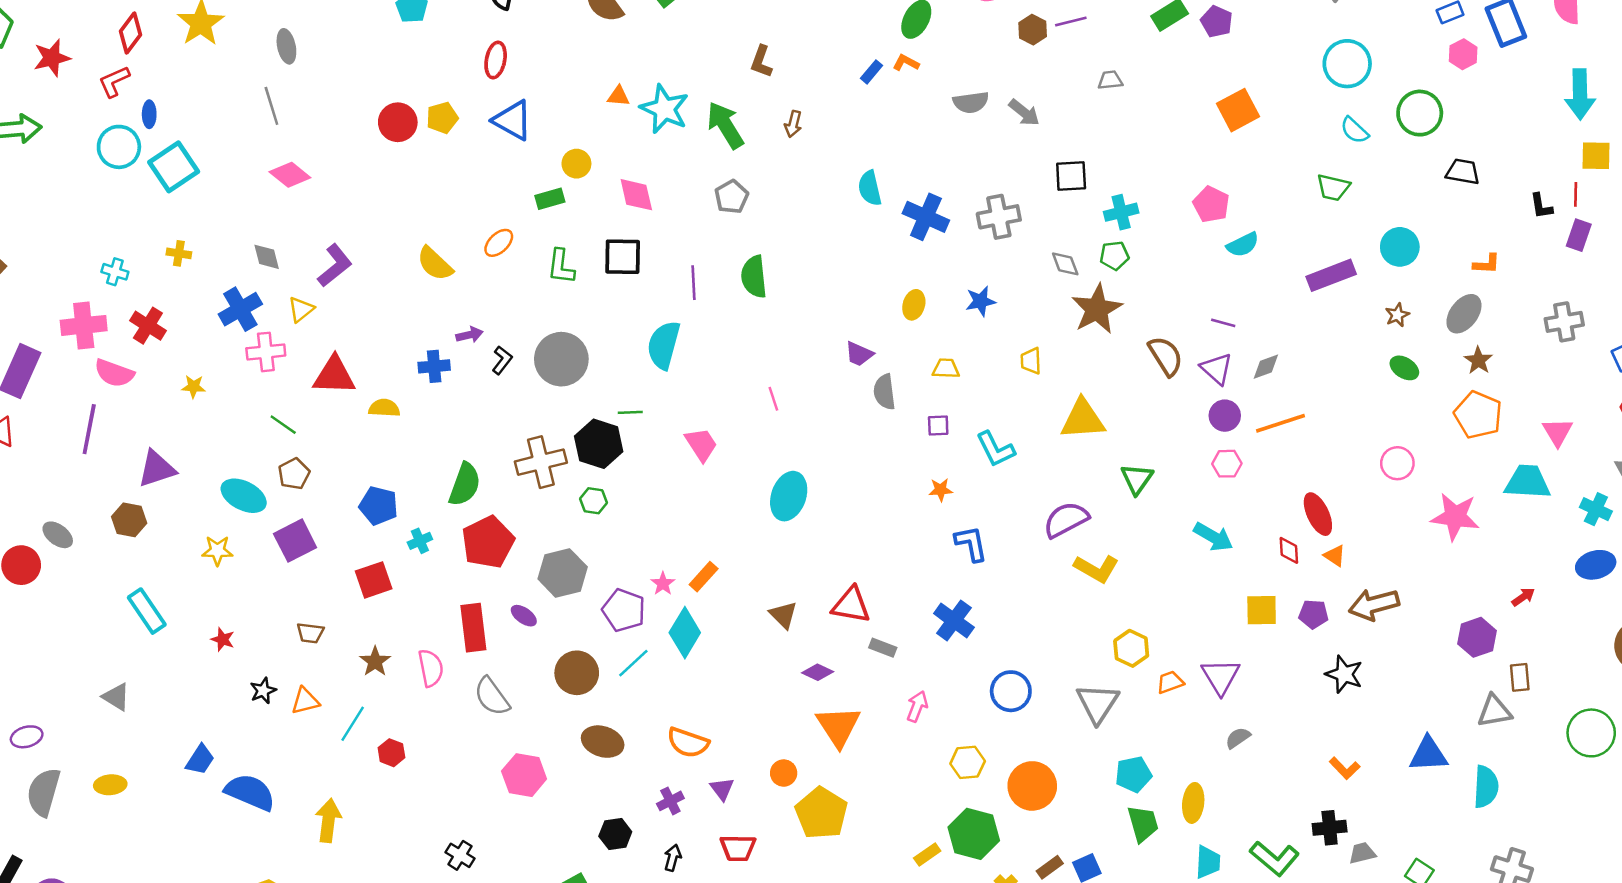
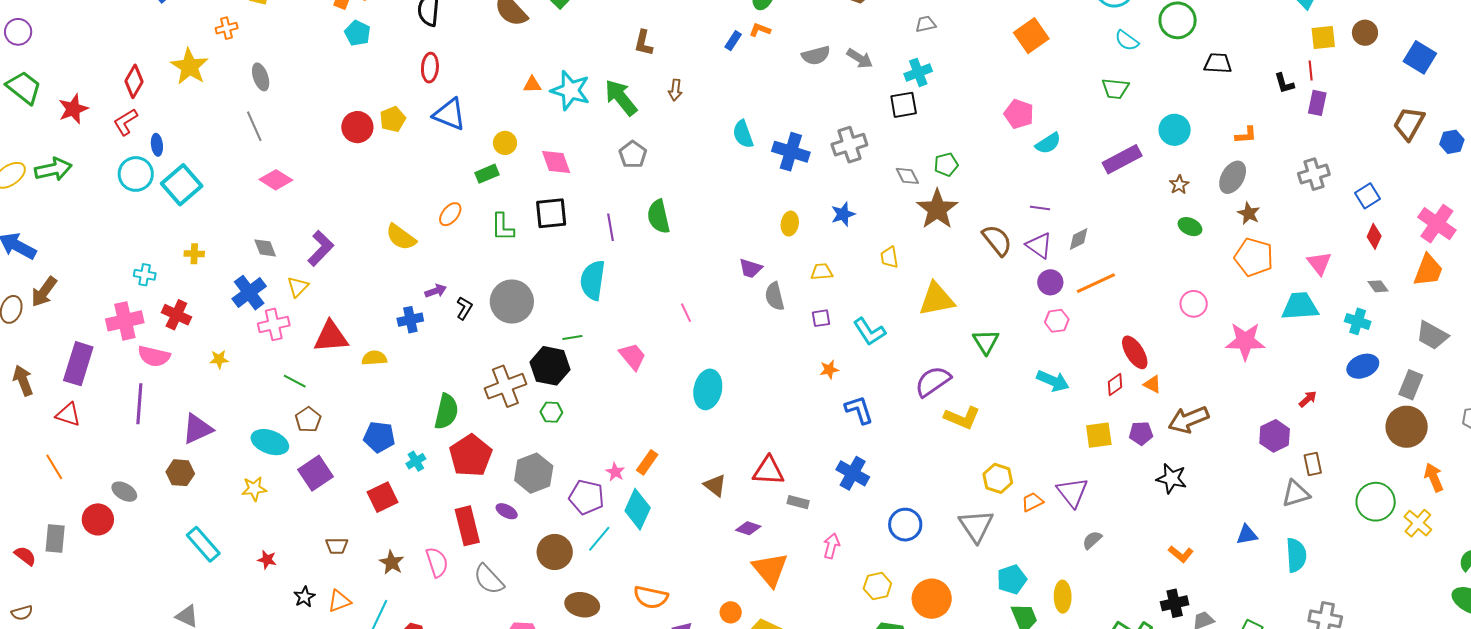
cyan cross: (1121, 212) -> (918, 72), moved
red diamond: (1289, 550) -> (1115, 384), turned 65
blue triangle: (1428, 754) -> (1247, 535), size x0.7

